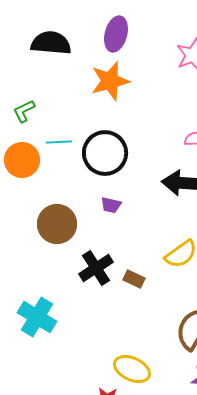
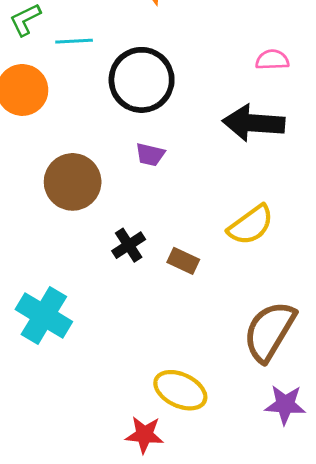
cyan line: (59, 142) -> (74, 41), moved
black cross: (96, 268) -> (129, 245), size x0.7

